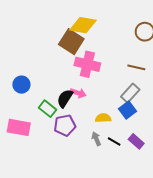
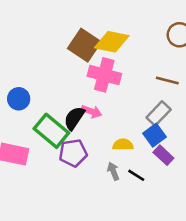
yellow diamond: (83, 25) -> (112, 42), moved
green rectangle: (47, 109) -> (51, 131), size x1.5
purple rectangle: (136, 141) -> (163, 155), moved

